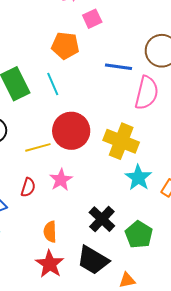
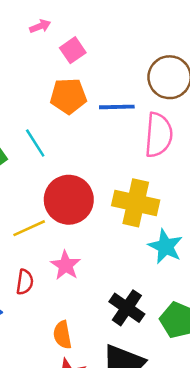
orange pentagon: (65, 46) -> (68, 96), moved

